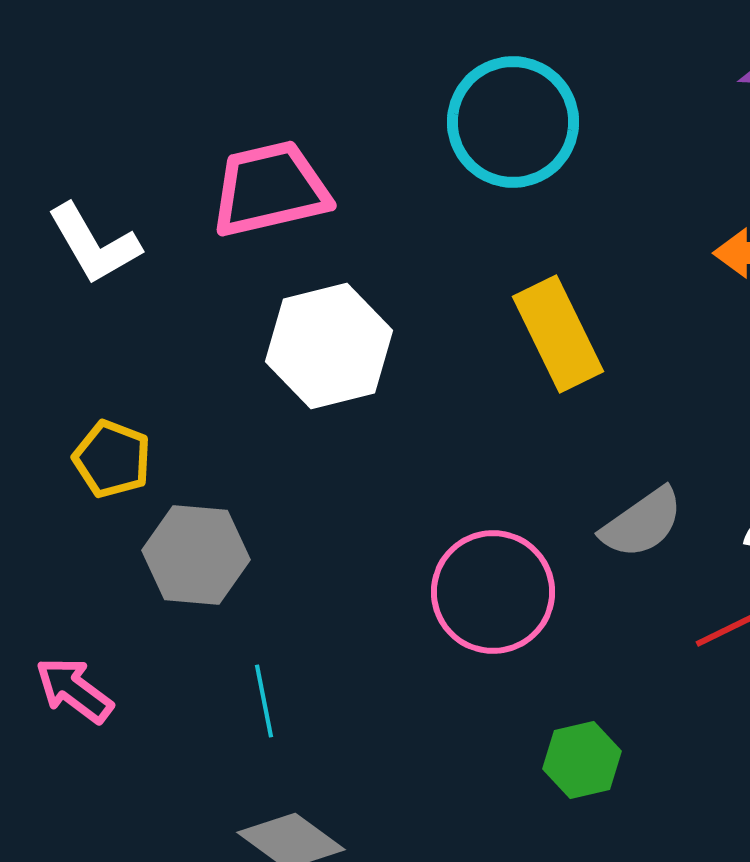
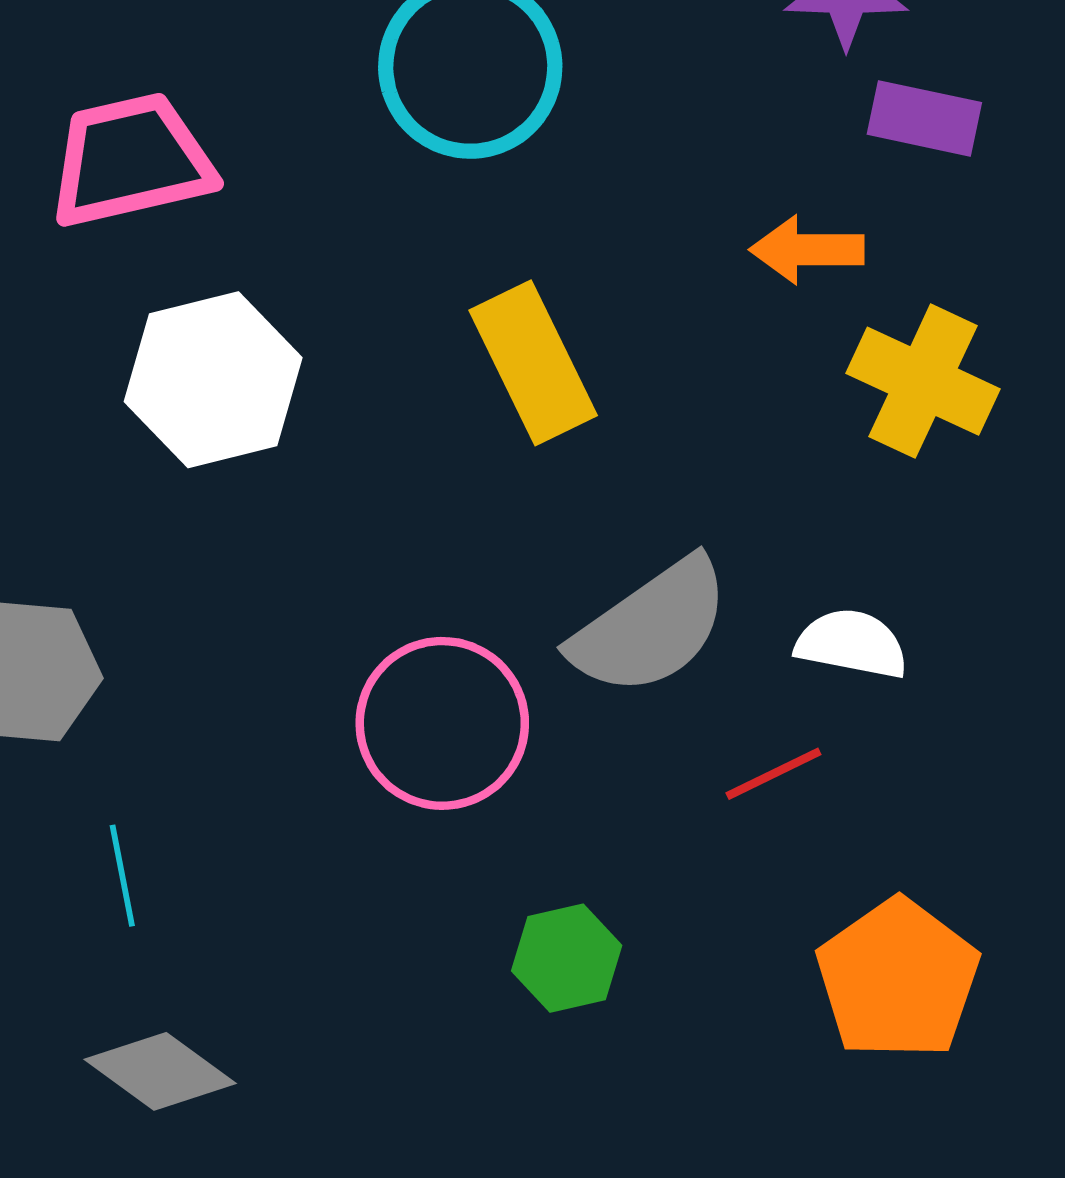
gray semicircle: (642, 523) -> (650, 627), size x1.4

